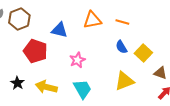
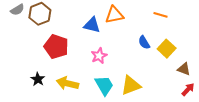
orange line: (122, 22) -> (160, 15), moved
blue triangle: (59, 30) -> (92, 25), moved
yellow triangle: (124, 81) -> (131, 85), moved

